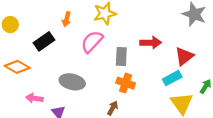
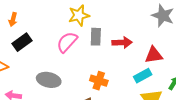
orange arrow: (67, 19) -> (13, 19), moved
red triangle: (184, 56) -> (154, 55), turned 30
gray rectangle: (121, 57) -> (96, 37), moved

